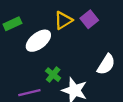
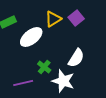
white semicircle: (106, 64) -> (76, 58), moved

